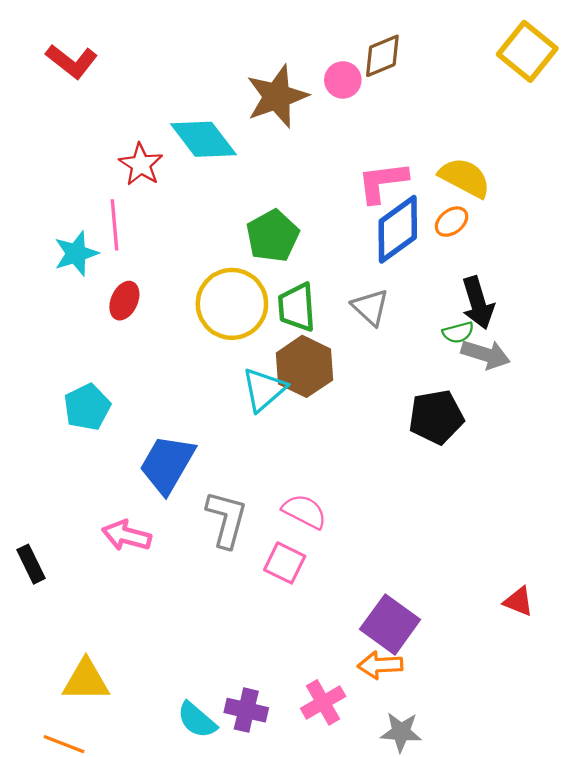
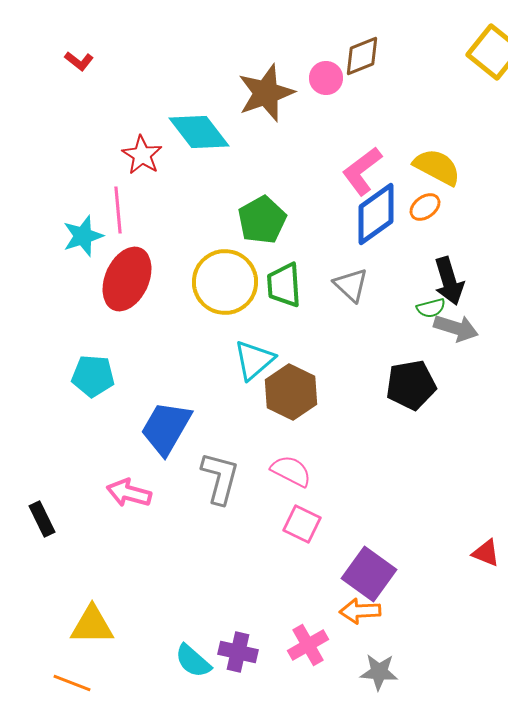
red L-shape: (72, 61) -> (79, 61), size x0.6
pink L-shape: (382, 182) -> (362, 171), turned -30
red ellipse: (124, 301) -> (127, 279), size x1.8
brown hexagon: (304, 366) -> (291, 392), moved
cyan pentagon: (87, 407) -> (93, 376), turned 30
pink square: (285, 563) -> (302, 524), moved

